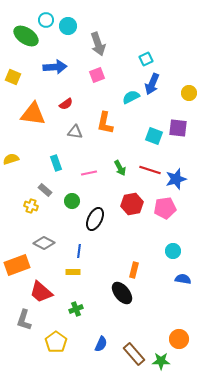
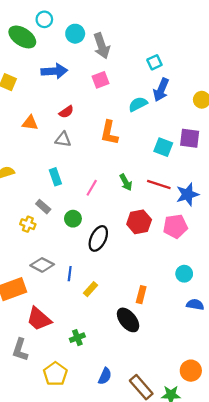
cyan circle: (68, 26) -> (75, 34), moved
orange triangle: (33, 114) -> (30, 123), size x0.6
gray triangle: (75, 132) -> (63, 139), moved
pink line: (89, 173) -> (92, 188), turned -49
blue line: (79, 251) -> (70, 274), moved
yellow rectangle: (73, 272) -> (91, 289), moved, turned -48

